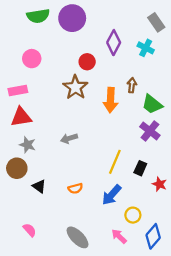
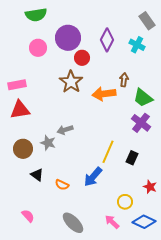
purple circle: (72, 18) -> (68, 38), moved
pink circle: (32, 59) -> (38, 48), moved
orange arrow: (111, 100) -> (104, 94), turned 80
gray star: (27, 145) -> (48, 143), moved
brown circle: (17, 168) -> (23, 149), moved
red star: (159, 184) -> (150, 187), moved
orange semicircle: (75, 188) -> (62, 185), moved, turned 40
blue arrow: (112, 195) -> (93, 177), moved
blue diamond: (153, 236) -> (144, 222), turned 75

